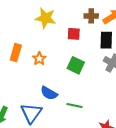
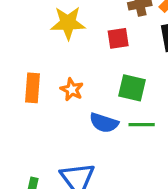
blue semicircle: (49, 93) -> (104, 123), moved
green line: (75, 106) -> (142, 125), moved

